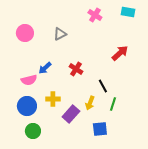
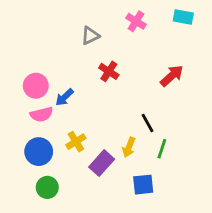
pink circle: (25, 33) -> (36, 86), moved
gray triangle: (60, 34) -> (90, 36), moved
red cross: (76, 69) -> (109, 71), moved
yellow cross: (53, 99) -> (76, 142), turned -32

